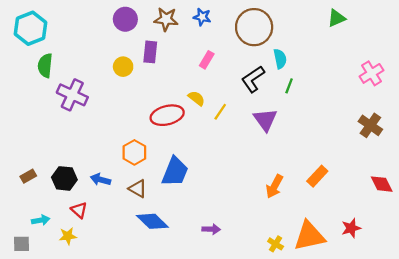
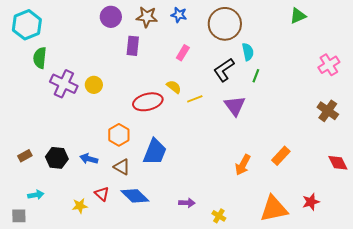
yellow circle: (123, 67) -> (94, 85), moved
yellow line: (220, 112) -> (195, 99), turned 35
red triangle: (79, 210) -> (102, 194), moved
yellow star: (68, 236) -> (80, 206), moved
yellow cross: (276, 244) -> (219, 216), moved

